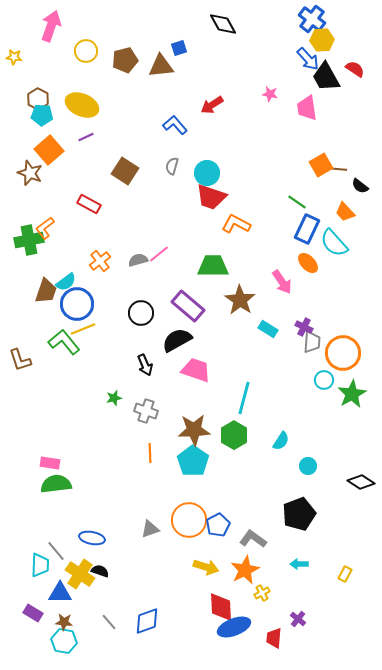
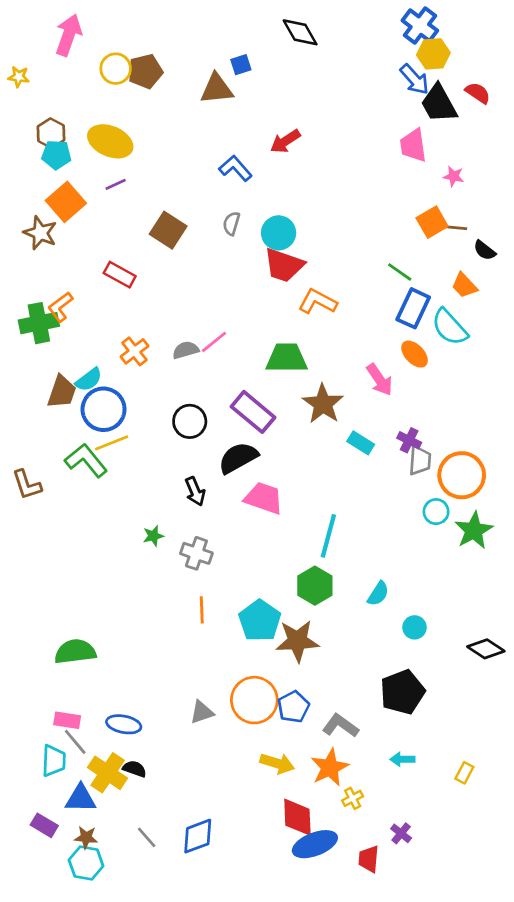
brown pentagon: (125, 60) -> (145, 71), moved
pink star: (270, 94) -> (454, 176), moved
brown star: (194, 430) -> (297, 641), moved
pink rectangle: (50, 463) -> (67, 720), moved

